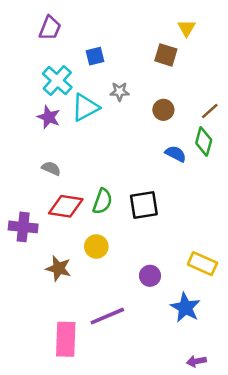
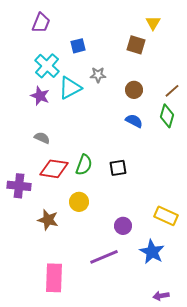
blue semicircle: (176, 154) -> (134, 121), moved
black square: (144, 205) -> (118, 168), size x0.7
purple line: (107, 316) -> (104, 257), moved

